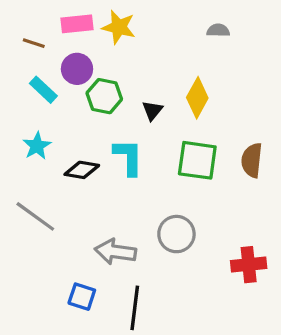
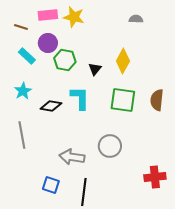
gray line: (35, 216) -> (22, 135), turned 44
red cross: (249, 265) -> (155, 177), moved

